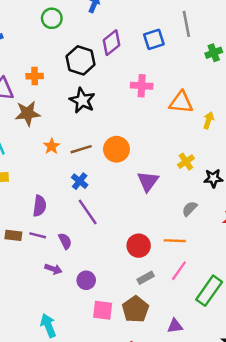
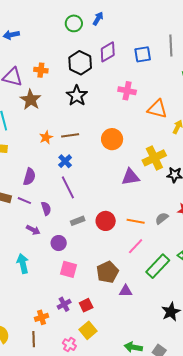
green circle: (52, 18) -> (74, 23), moved
brown star: (28, 113) -> (31, 100), turned 30
orange star: (52, 146) -> (46, 137), moved
orange circle: (116, 149) -> (112, 139), moved
yellow cross: (186, 162) -> (154, 158), size x1.6
purple triangle: (148, 181) -> (130, 177), moved, turned 36
gray semicircle: (190, 209) -> (162, 218), moved
gray rectangle: (146, 278) -> (78, 221), moved
brown pentagon: (135, 309) -> (107, 272), moved
cyan arrow: (48, 326) -> (23, 264), moved

